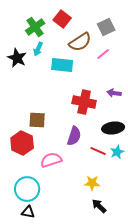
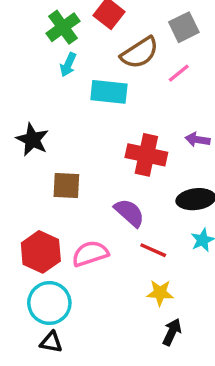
black star: (17, 58) -> (32, 140), moved
purple semicircle: (74, 136) -> (129, 213), turned -66
red hexagon: (22, 143) -> (41, 252), moved
red line: (98, 151) -> (153, 250), moved
black arrow: (99, 206) -> (172, 332), turned 70

